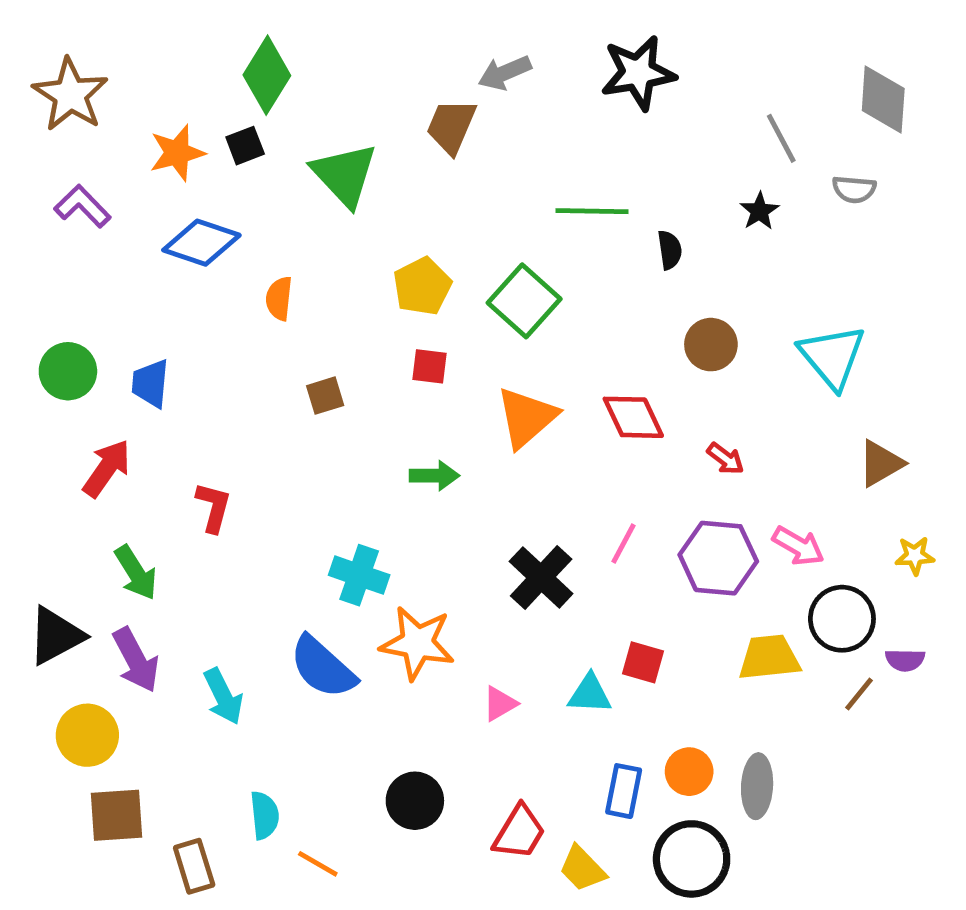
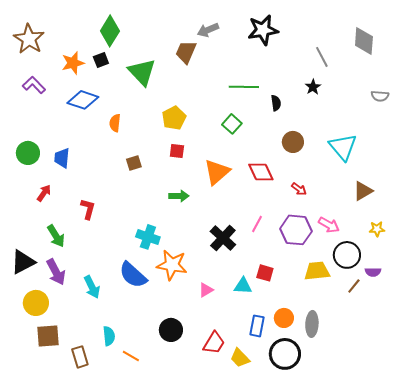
gray semicircle: (854, 189) -> (380, 96), moved
green square: (524, 301) -> (232, 124), moved, size x0.7
red arrow: (107, 468) -> (44, 193), size x0.7

